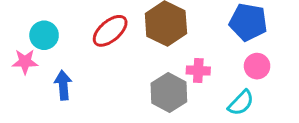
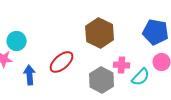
red ellipse: (110, 31) -> (62, 62), moved
cyan semicircle: (241, 103) -> (141, 77), moved

